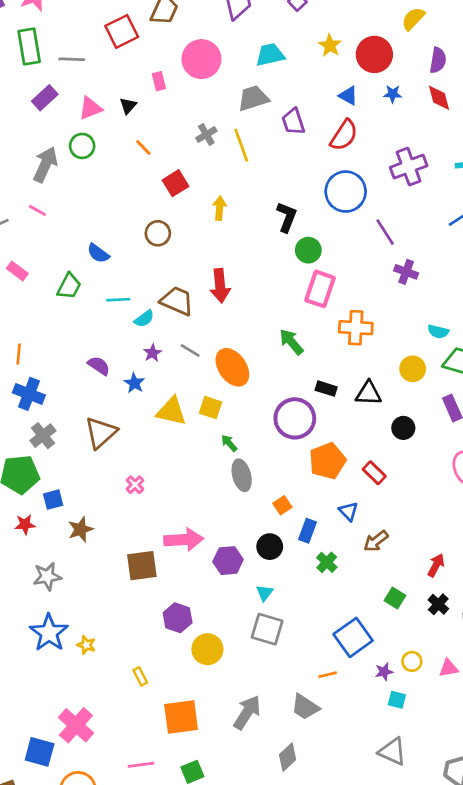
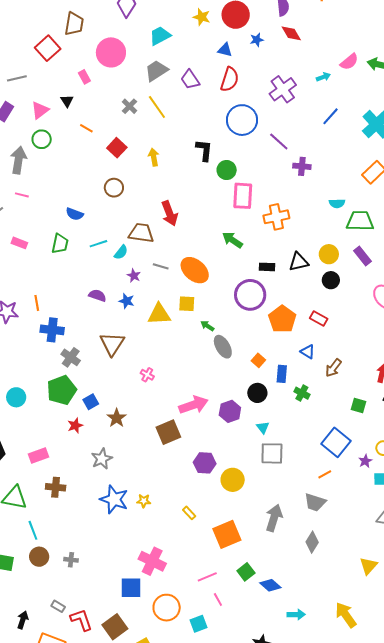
yellow circle: (413, 369) -> (329, 254), moved

